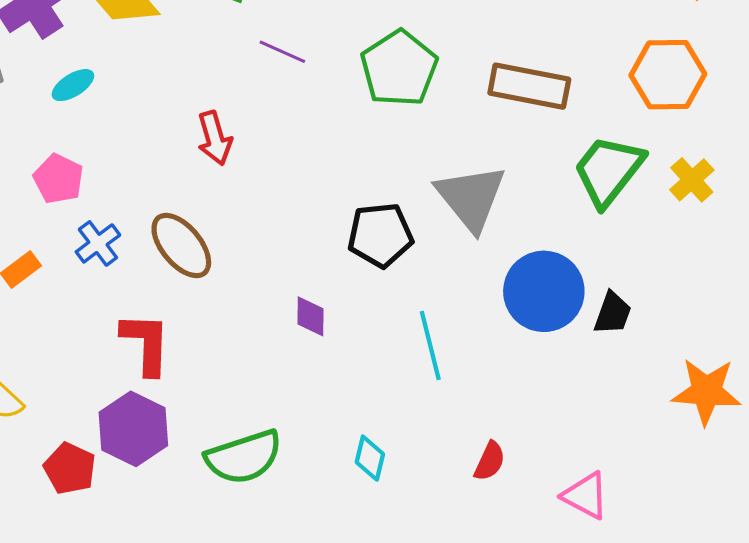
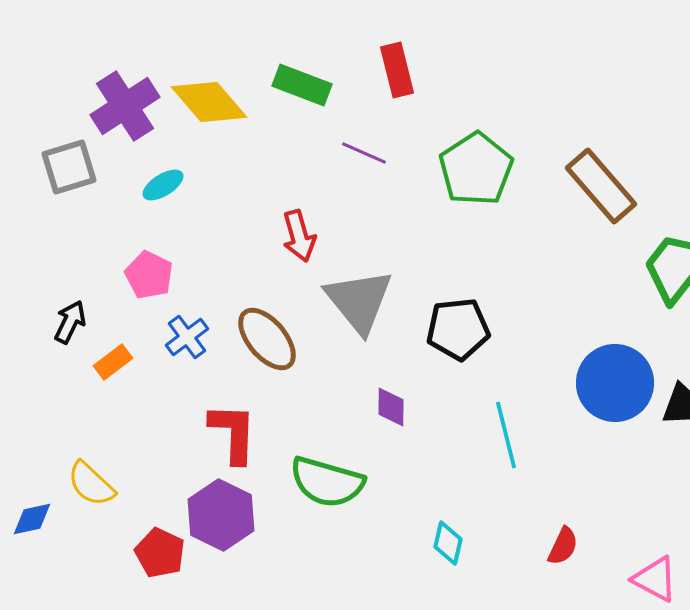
brown rectangle: (529, 86) -> (601, 186), turned 38
gray triangle: (471, 198) -> (359, 301), moved
green semicircle: (244, 457) -> (327, 482), moved, turned 34

